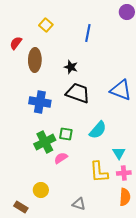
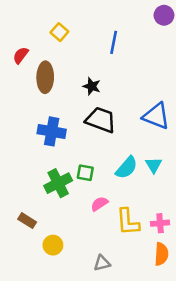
cyan triangle: (119, 153) -> (154, 165), moved
pink semicircle: (61, 158) -> (99, 204), moved
gray triangle: (79, 204) -> (102, 263), turned -32
brown rectangle: (21, 207) -> (27, 221), moved

